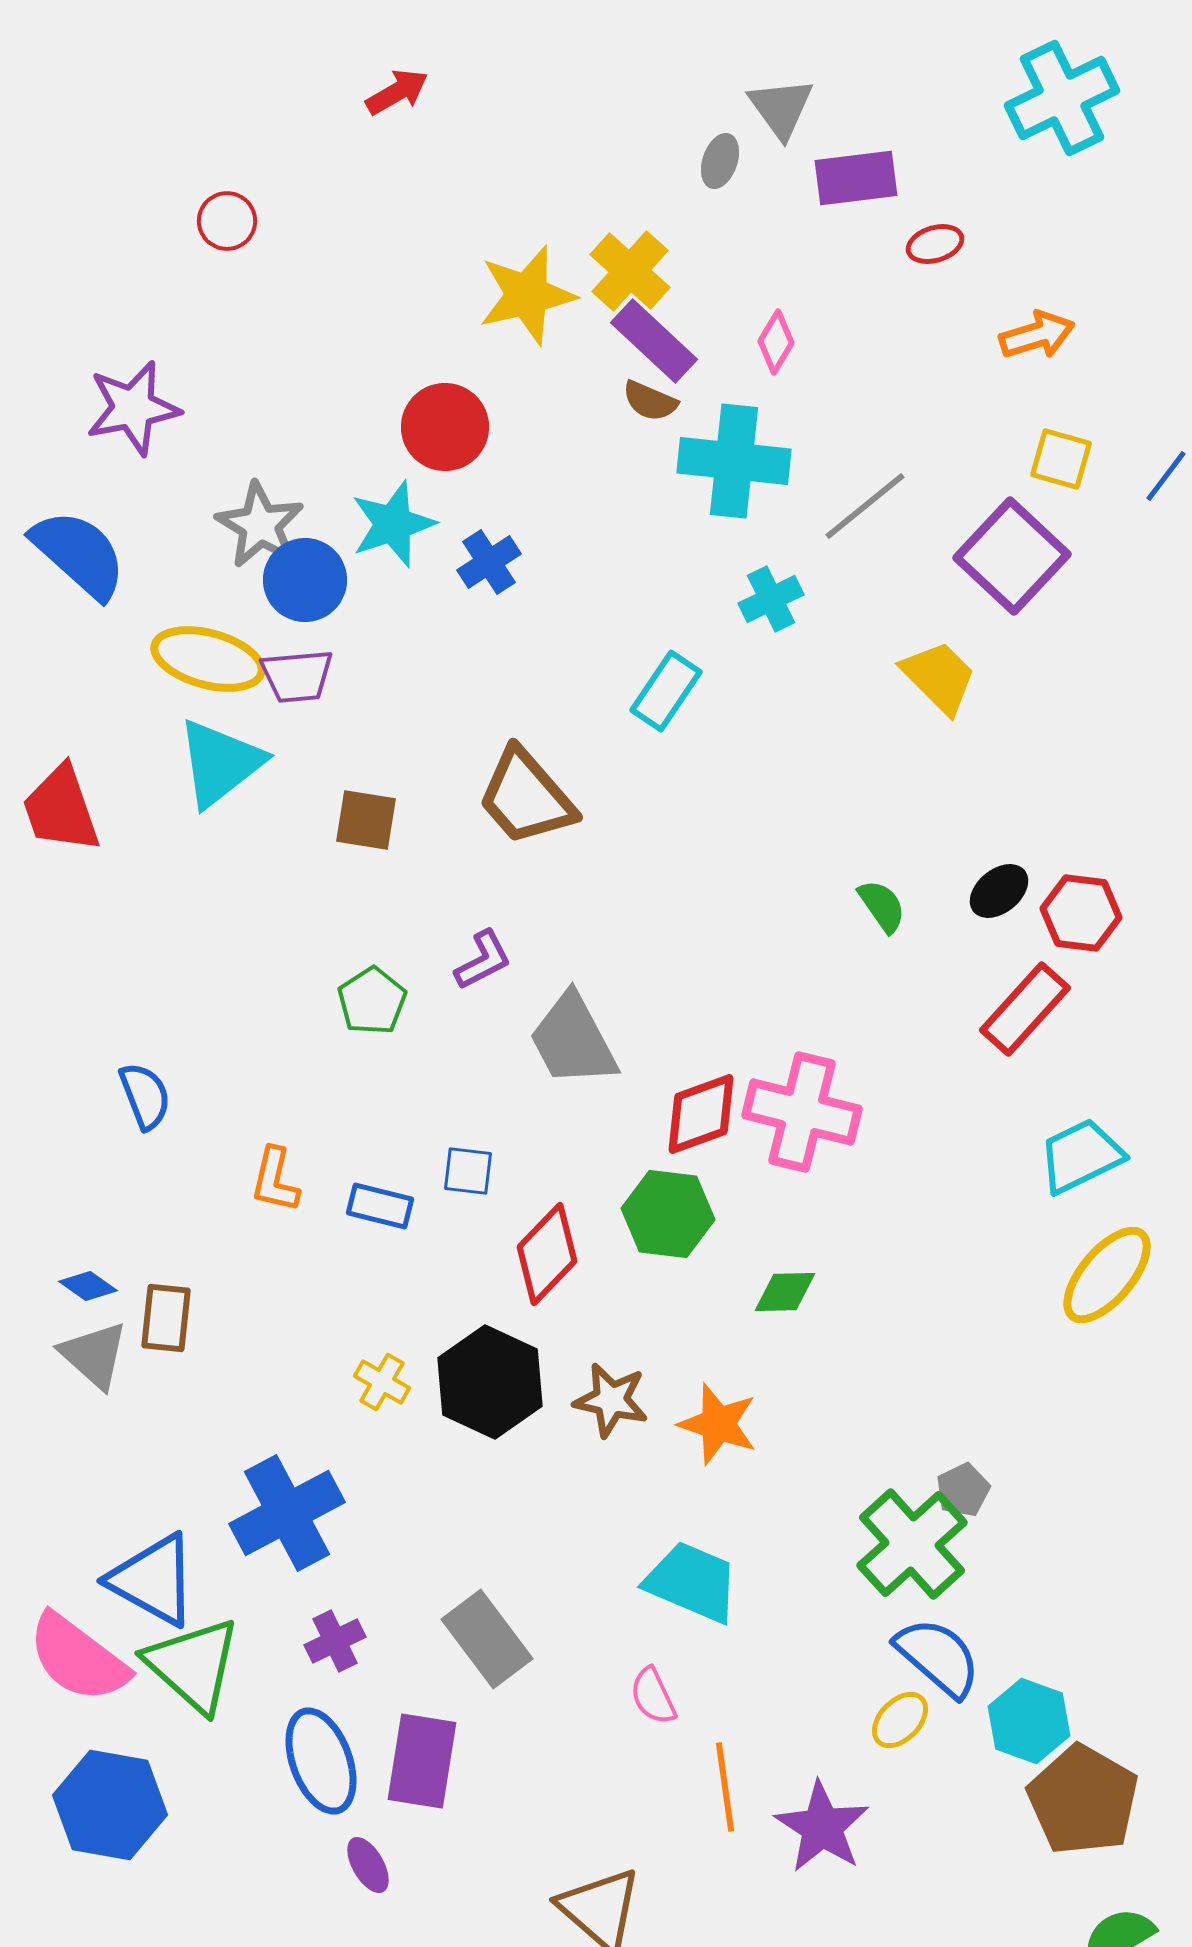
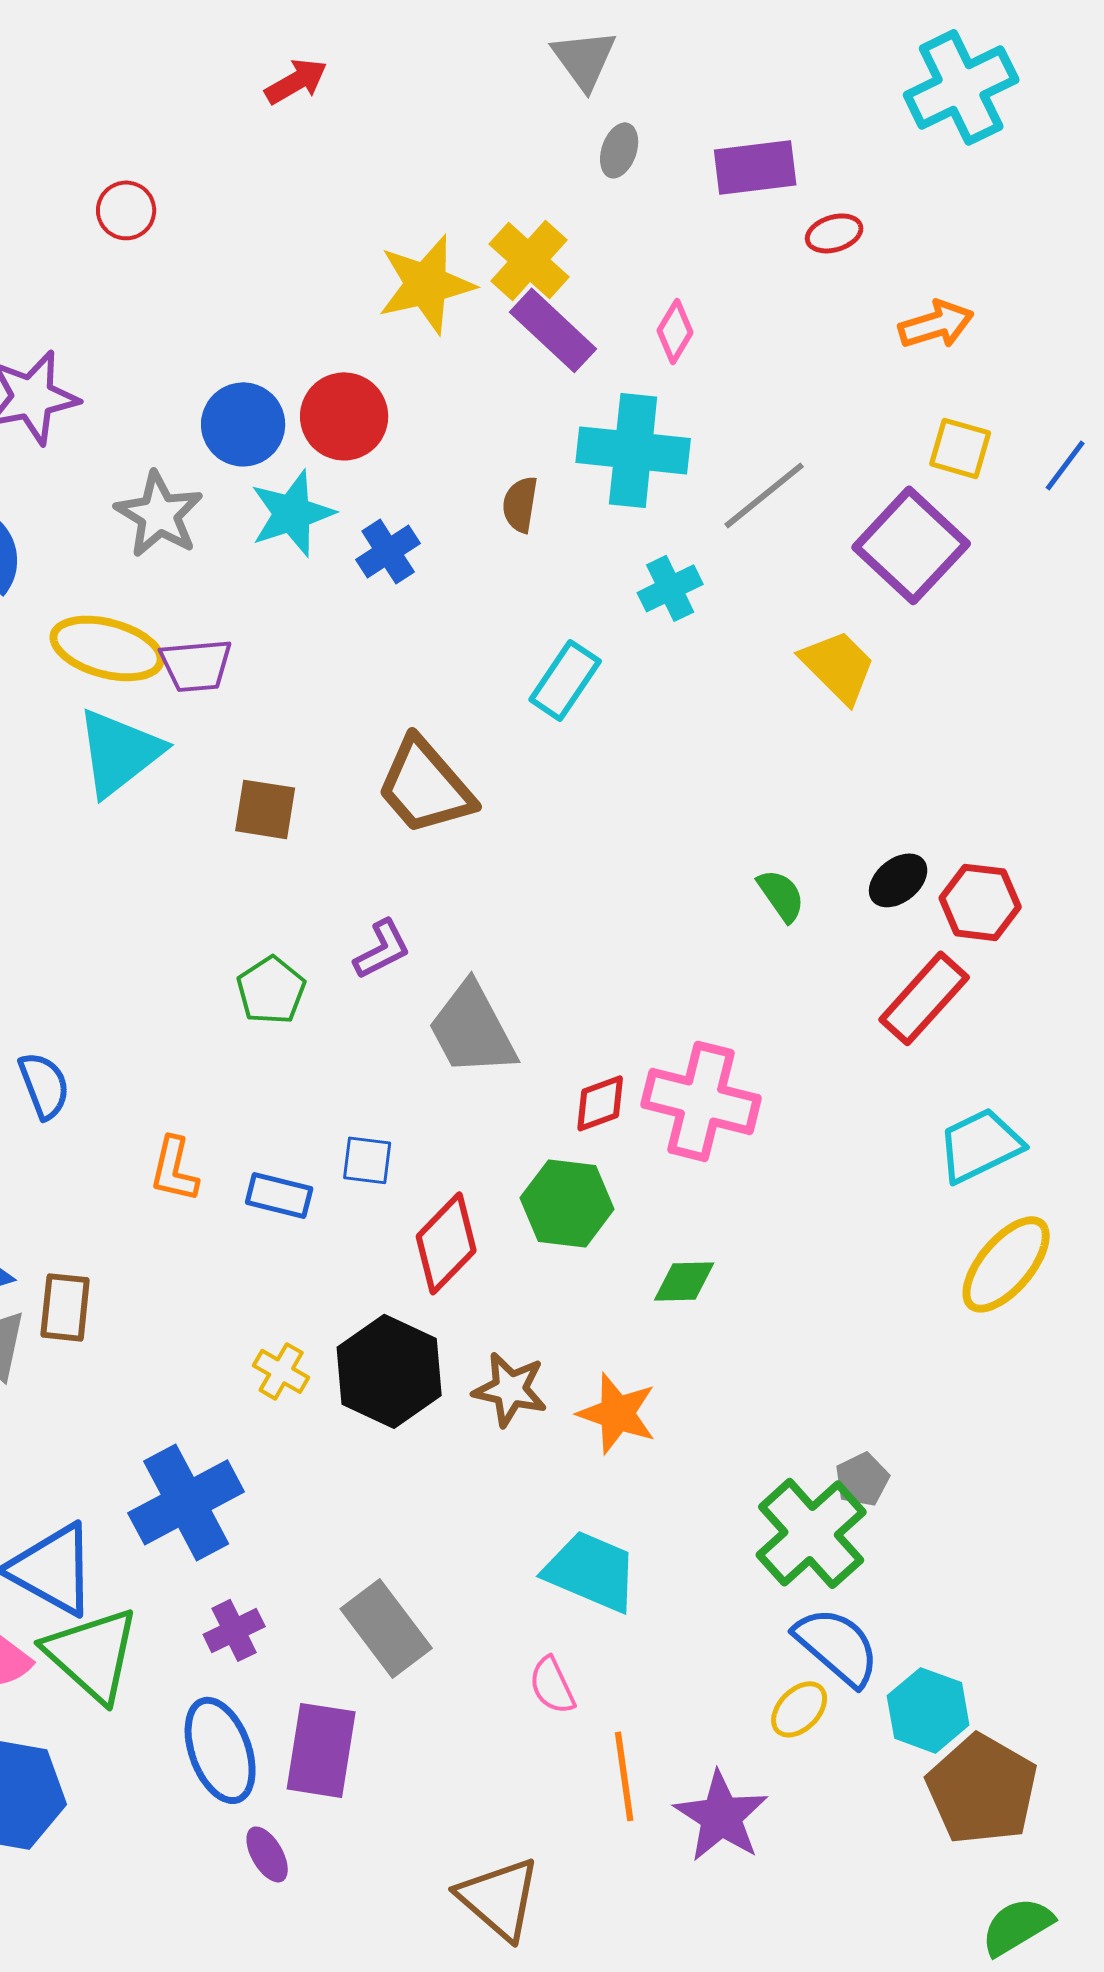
gray triangle: (781, 108) -> (584, 59), moved
brown semicircle: (650, 401) -> (520, 504), moved, turned 76
blue circle: (305, 580) -> (243, 424), moved
red diamond: (701, 1114) -> (600, 1103), size x0.7

